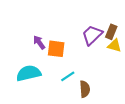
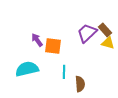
brown rectangle: (111, 32) -> (105, 30), turned -64
cyan line: (68, 76) -> (64, 72), turned -56

